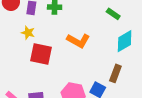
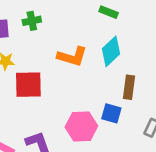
cyan diamond: (125, 41) -> (111, 51), moved

